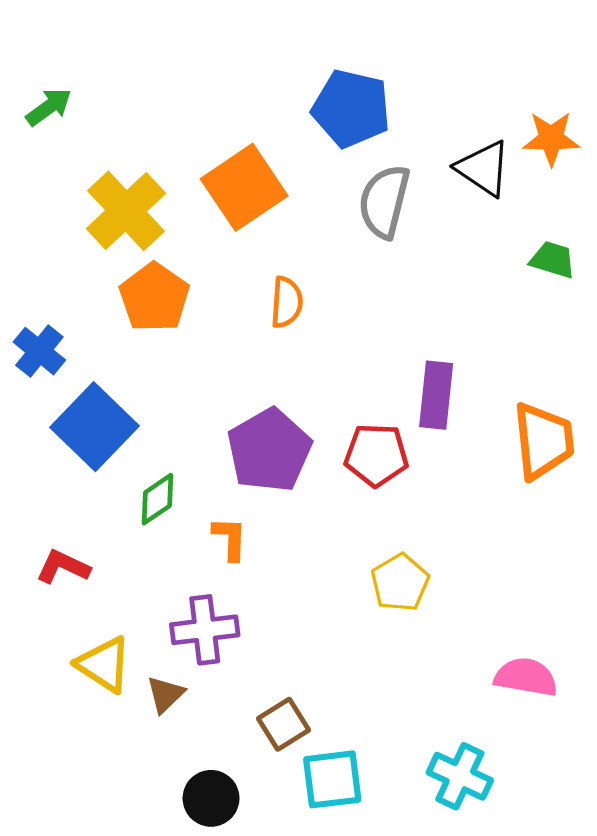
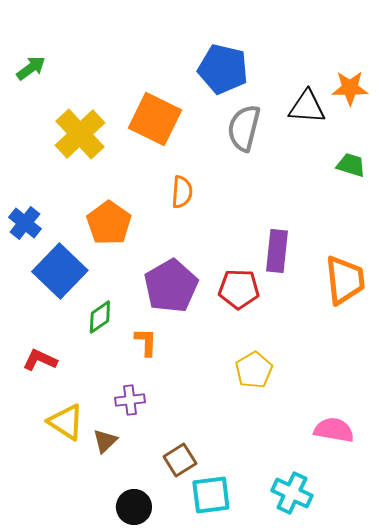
black triangle: (483, 168) -> (307, 107), turned -30
orange square: (244, 187) -> (155, 119), turned -30
orange pentagon: (154, 298) -> (109, 223), moved
purple cross: (205, 630) -> (130, 400), size x0.7

